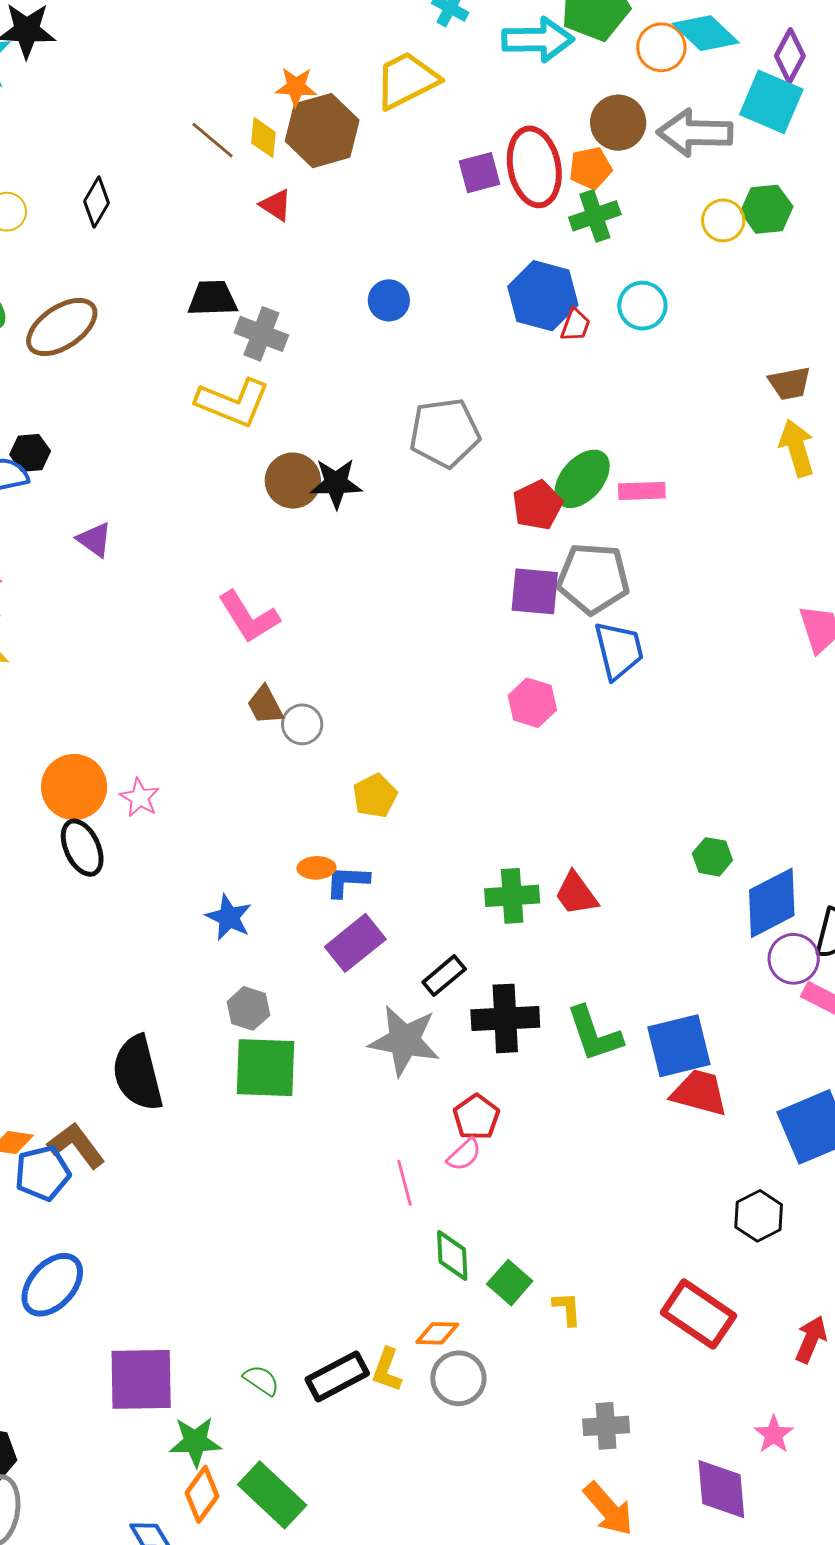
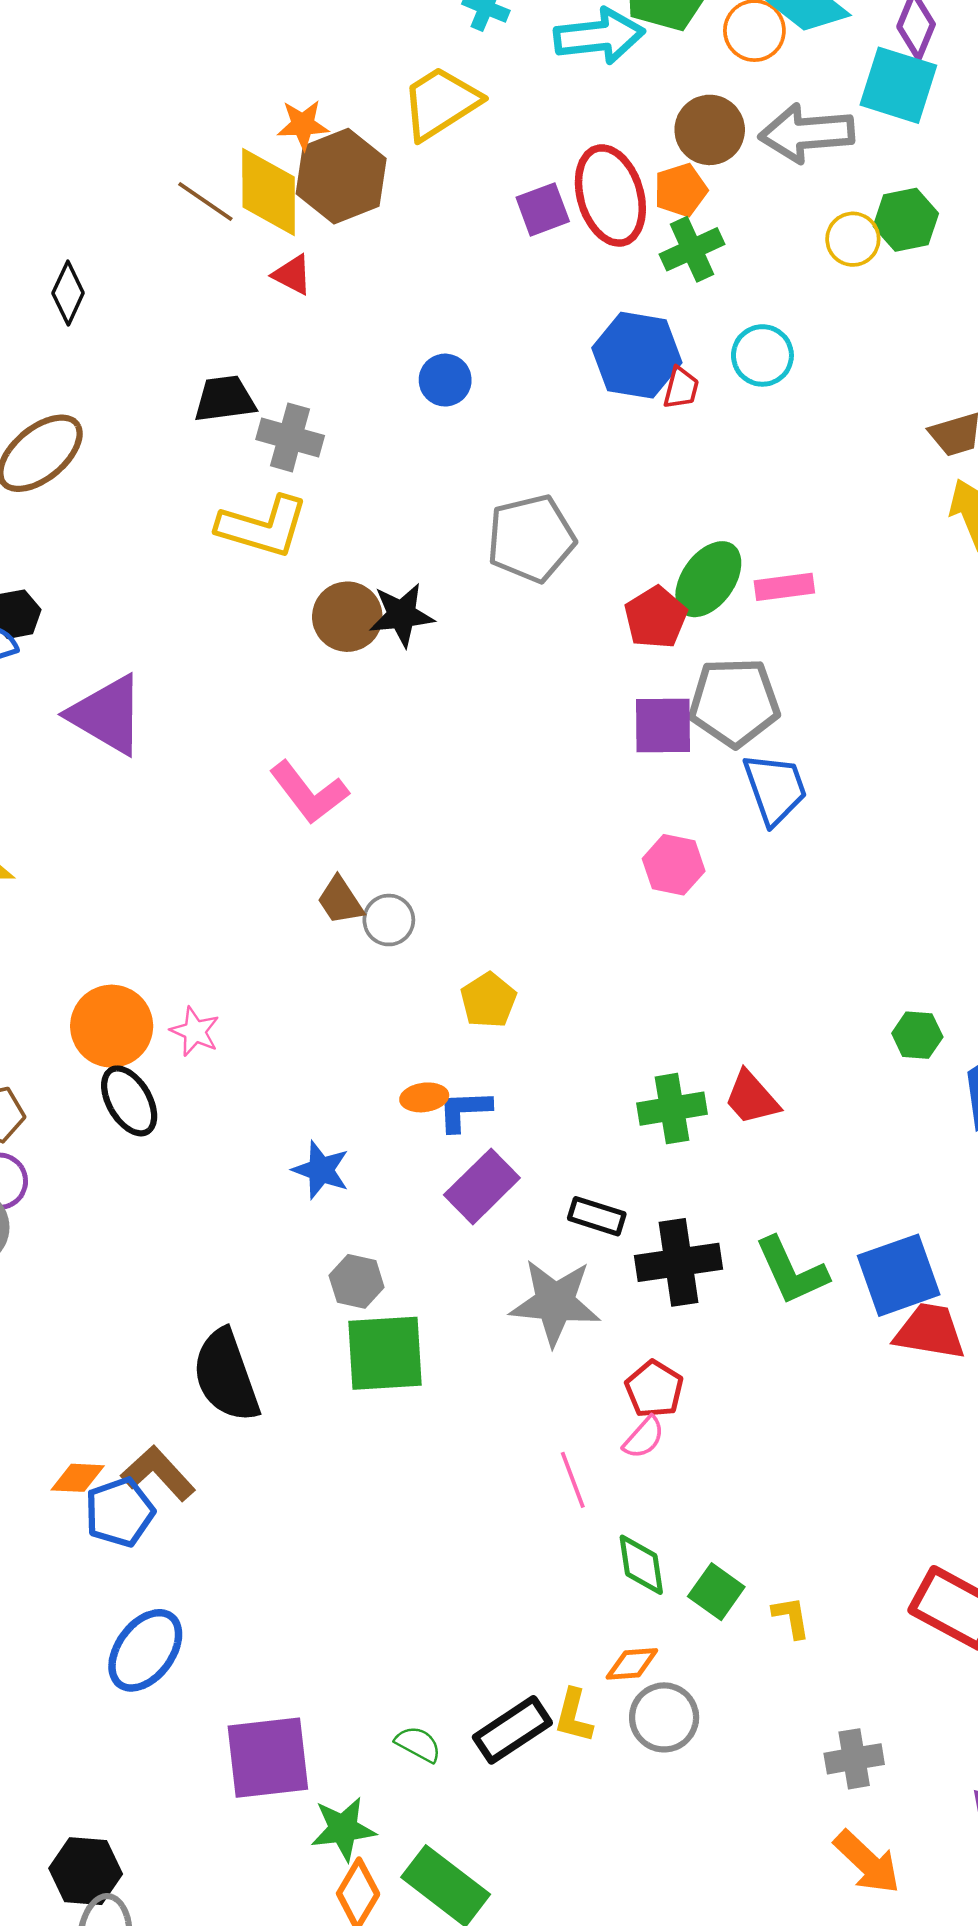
yellow diamond: (263, 138) -> (269, 192), size x1.8
purple triangle: (95, 540) -> (107, 715), size x1.8
black rectangle: (444, 976) -> (597, 1216), turned 63

